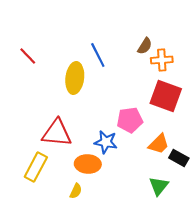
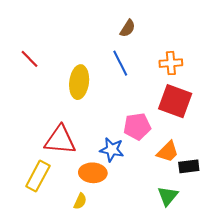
brown semicircle: (145, 46) -> (128, 28), moved
blue line: (98, 55) -> (120, 63), moved
black rectangle: (179, 158) -> (189, 166), turned -36

